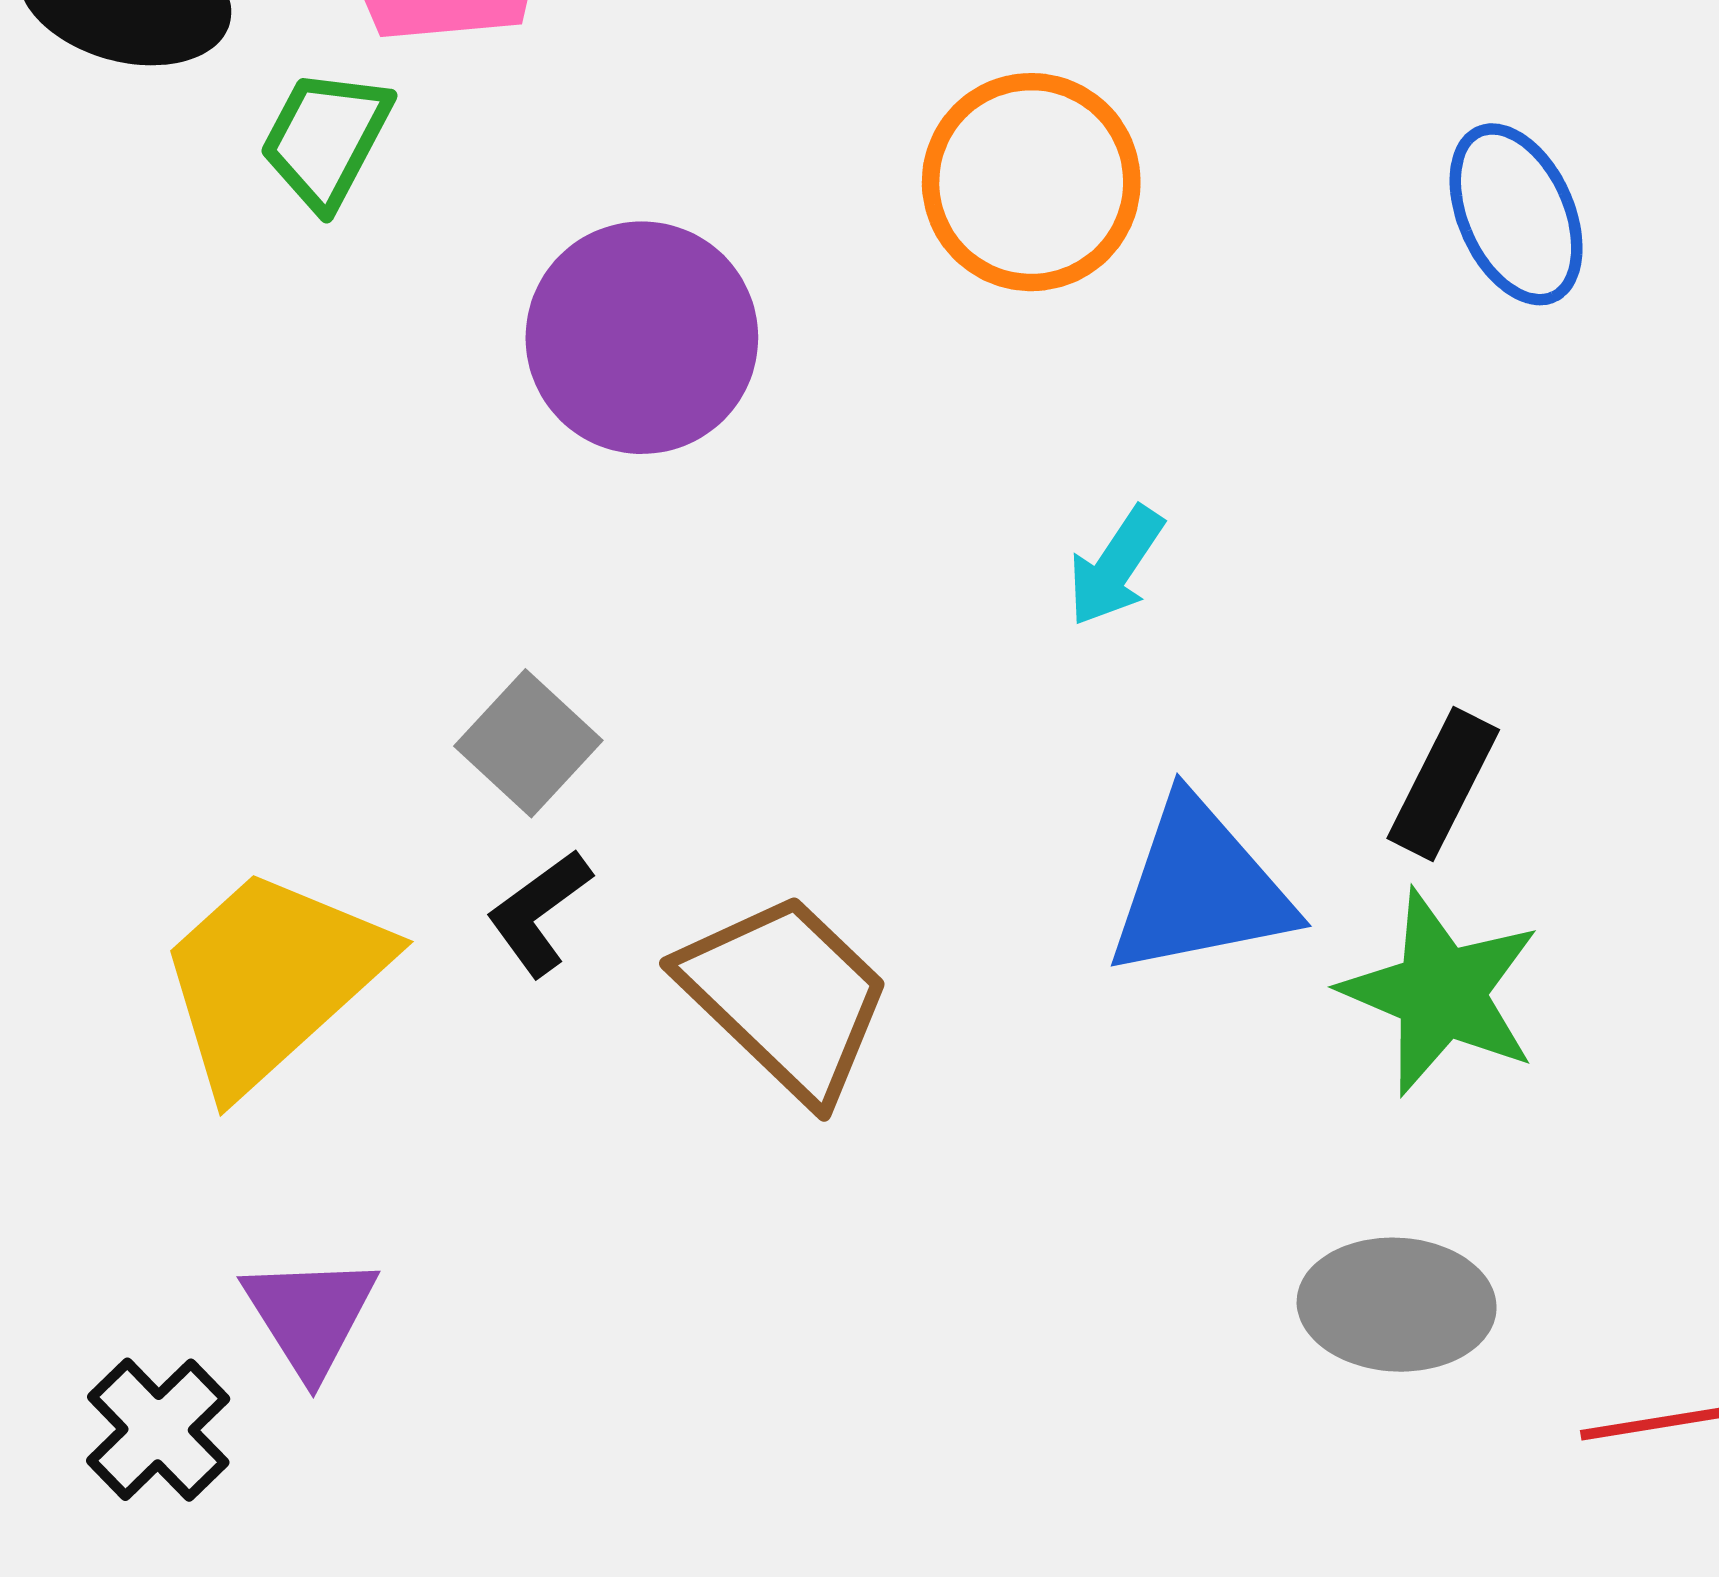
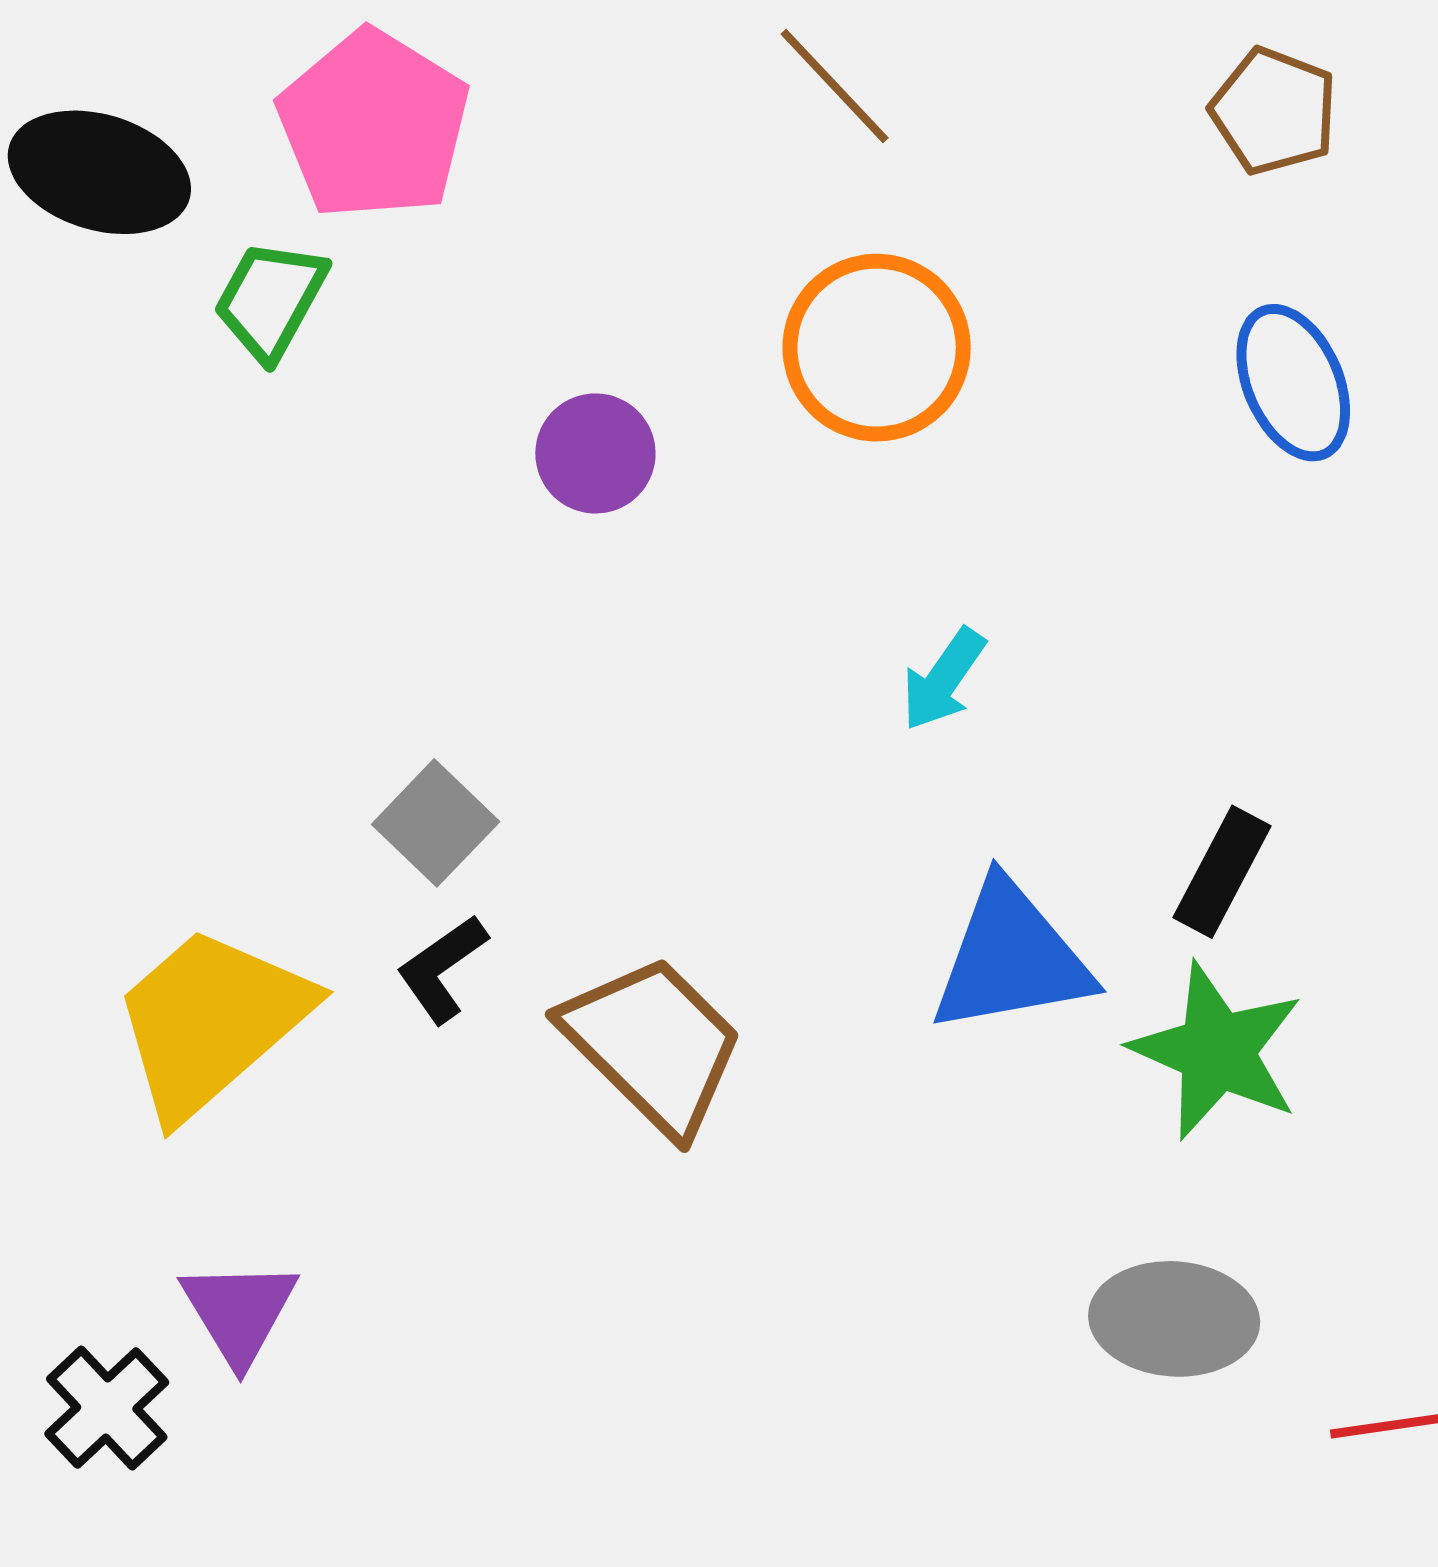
purple circle: (642, 338) -> (595, 453), moved, size x0.6

